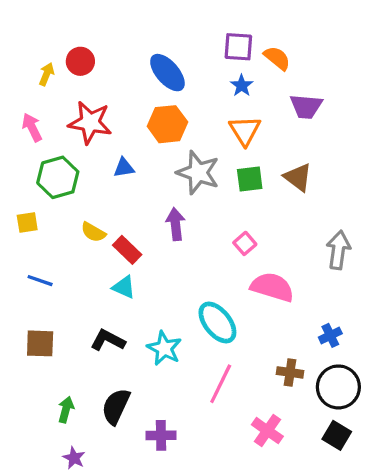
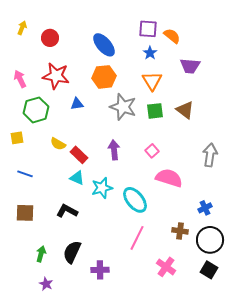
yellow arrow: (47, 74) -> (22, 28), moved
purple arrow: (176, 224) -> (114, 150), moved
cyan star: (164, 348) -> (102, 188), moved, turned 30

